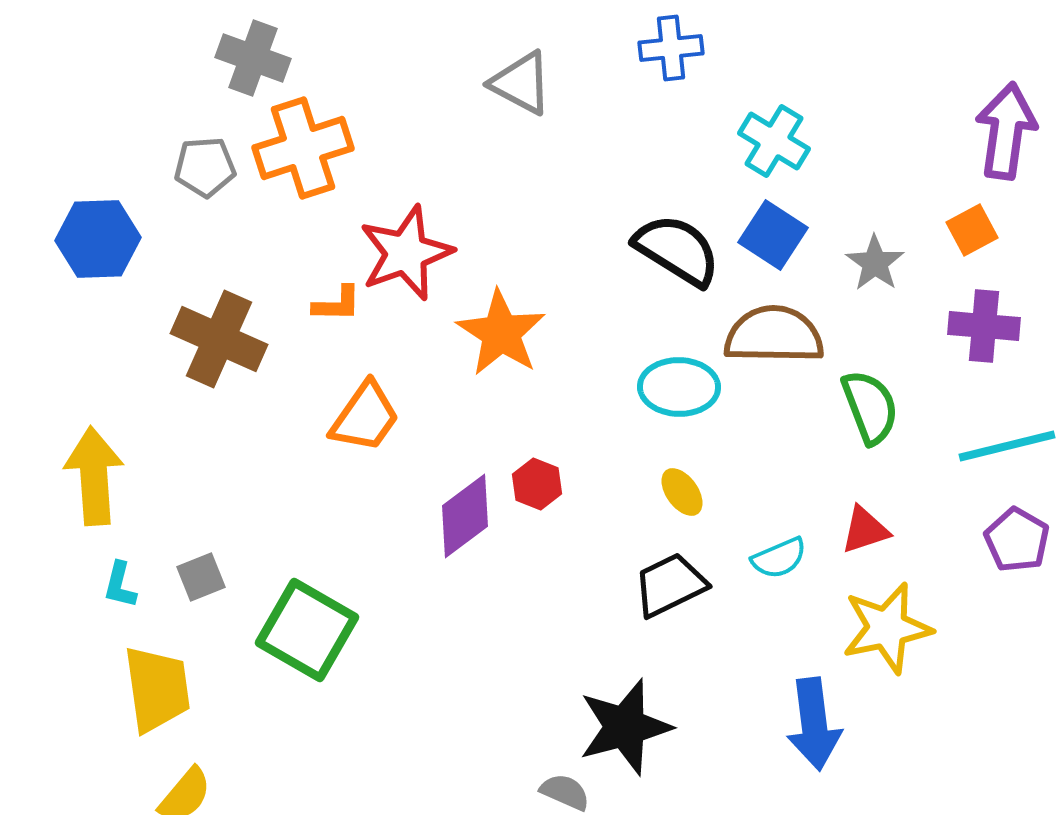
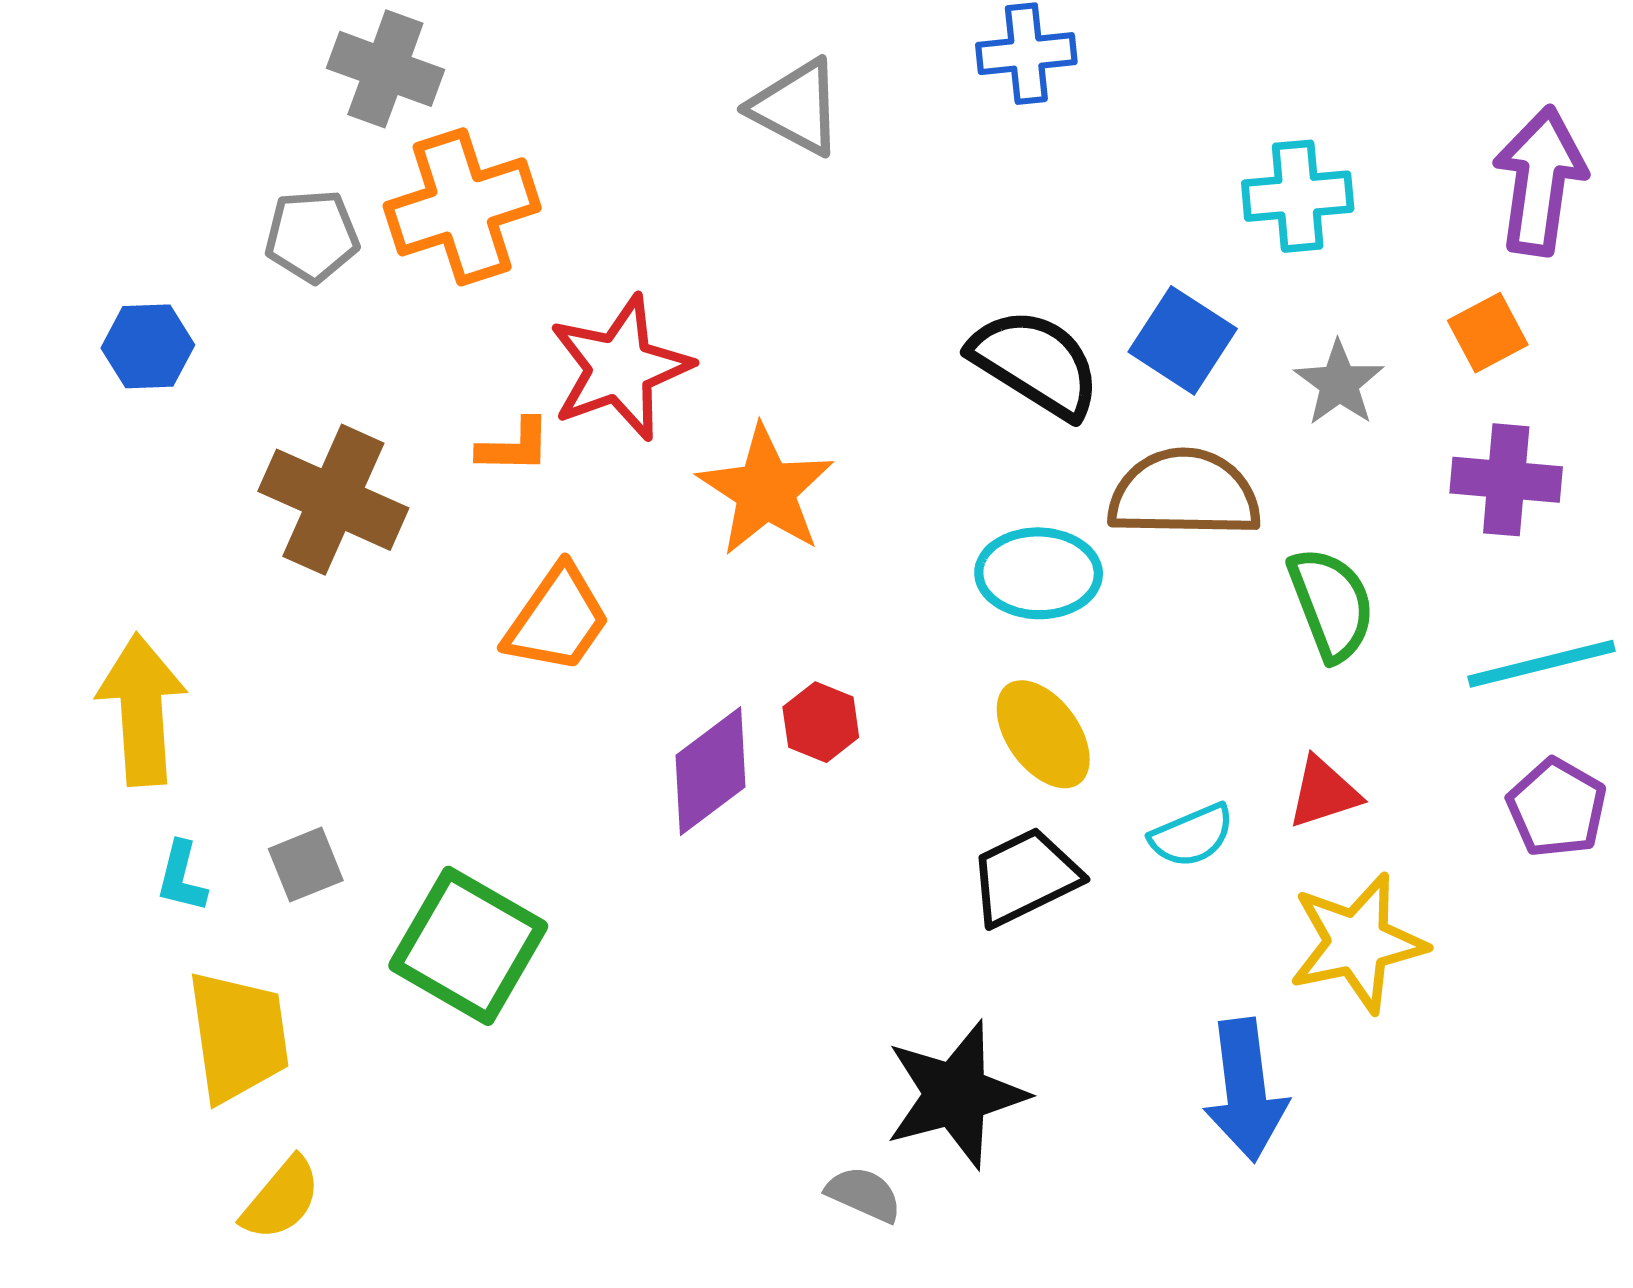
cyan cross: (774, 141) -> (1298, 196), moved, turned -36
blue hexagon: (98, 239) -> (148, 346), size x0.7
yellow ellipse: (682, 492) -> (1043, 734), size x1.5

